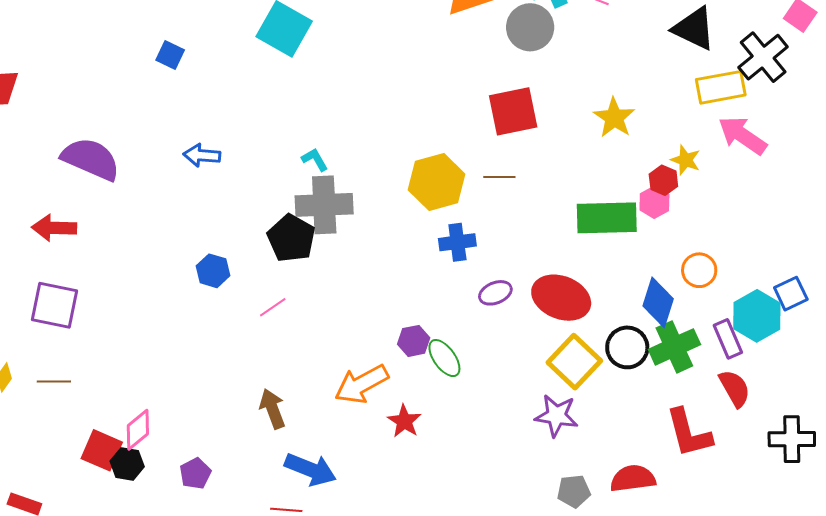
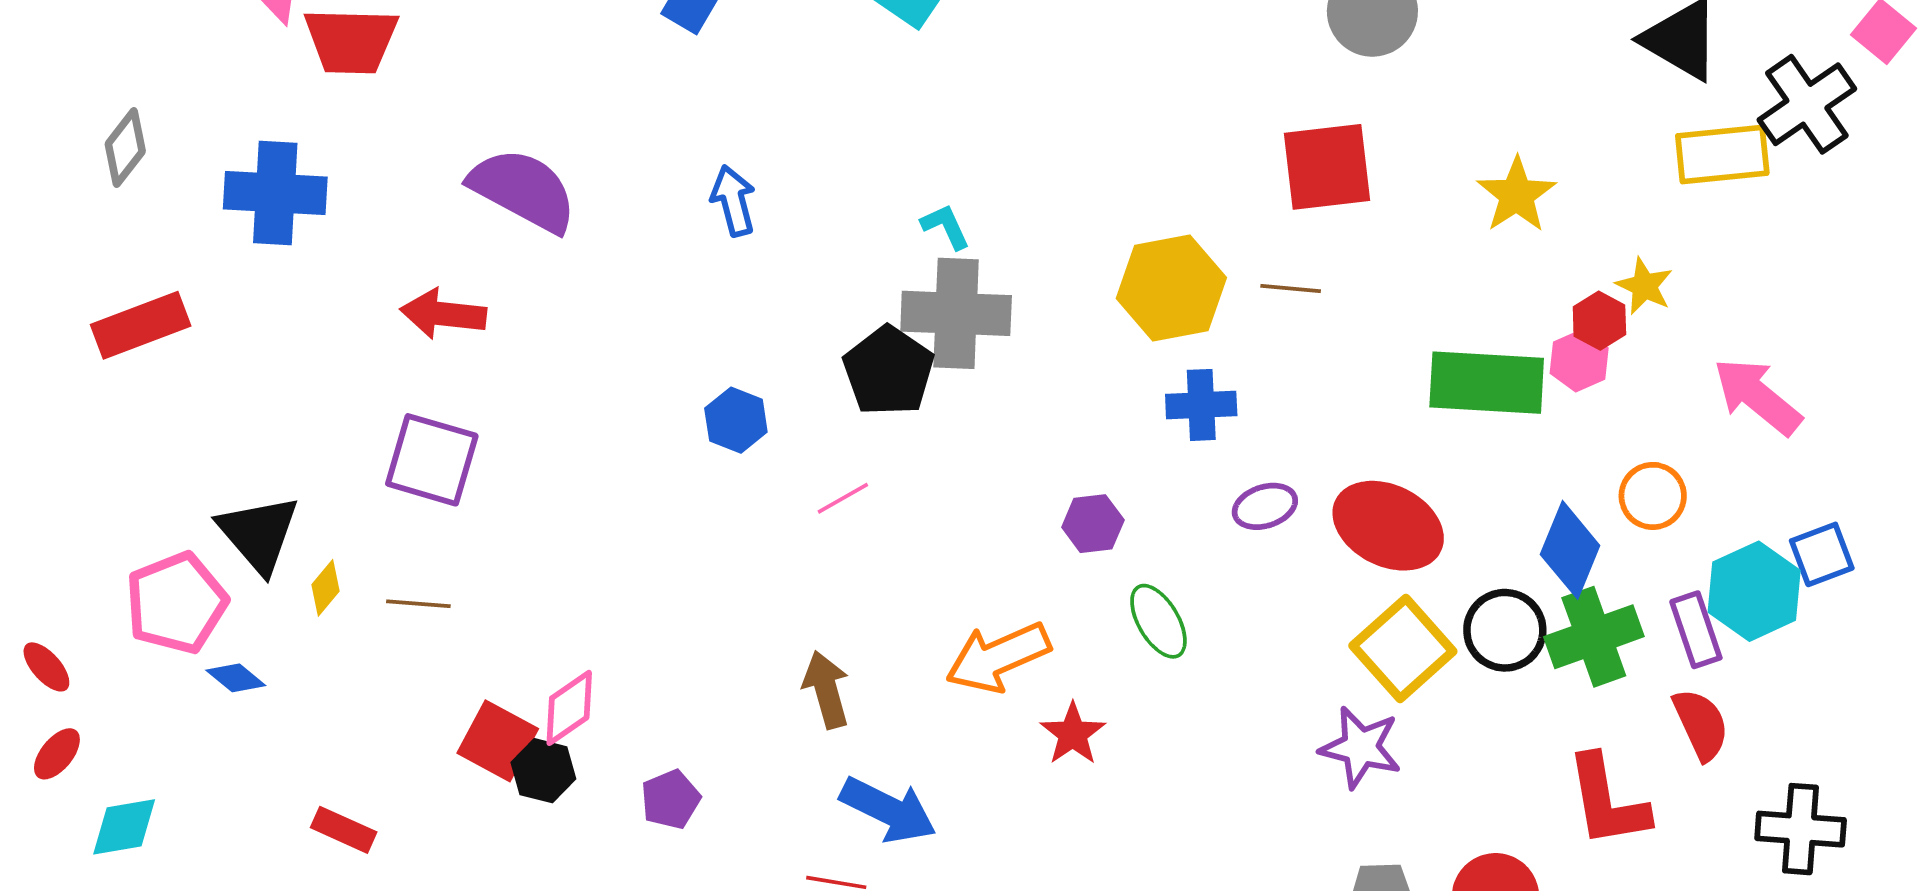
pink arrow: (742, 135) -> (1757, 396), moved
blue arrow: (202, 155) -> (733, 201), turned 66
purple hexagon: (414, 341) -> (1093, 524), moved

